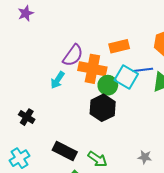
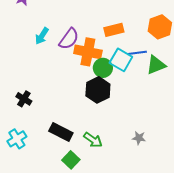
cyan arrow: (57, 80) -> (42, 36), moved

